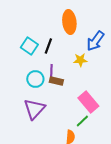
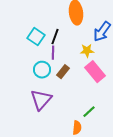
purple line: (51, 71) -> (53, 53), moved
brown rectangle: (56, 81) -> (63, 72), turned -64
pink rectangle: (88, 102) -> (95, 72), moved

